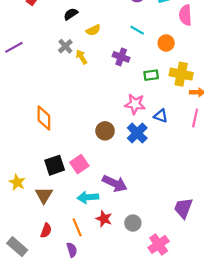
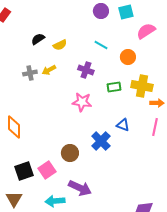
black semicircle: (71, 14) -> (38, 39), moved
pink semicircle: (185, 15) -> (146, 31), turned 60
gray cross: (65, 46) -> (30, 73), moved, turned 32
yellow arrow: (81, 57) -> (49, 70), turned -88
pink star: (135, 104) -> (82, 102), moved
brown circle: (105, 131) -> (70, 153), moved

